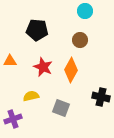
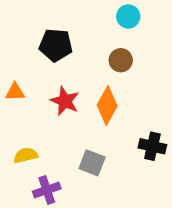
yellow semicircle: (31, 96) -> (26, 155), moved
purple cross: (13, 119) -> (47, 190), moved

